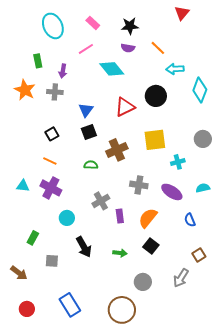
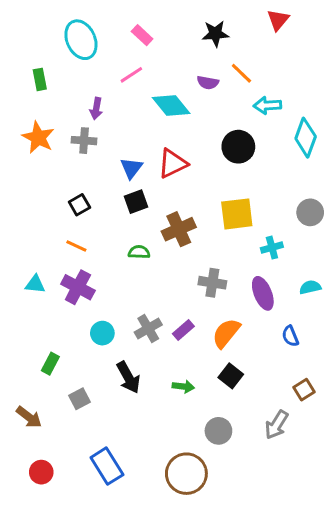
black star: (130, 26) -> (215, 34), moved
purple semicircle: (128, 48) -> (208, 83), moved
green rectangle: (38, 61) -> (40, 79), moved
red triangle: (125, 107) -> (173, 163), moved
purple ellipse: (172, 192) -> (263, 293), turned 35
gray cross: (101, 201) -> (148, 328), moved
purple rectangle: (120, 216) -> (183, 330), turned 56
gray square: (52, 261) -> (79, 399), turned -32

